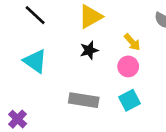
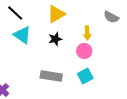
yellow arrow: (132, 42) -> (87, 33), turned 40
cyan triangle: (35, 61) -> (22, 35), moved

